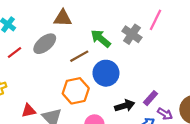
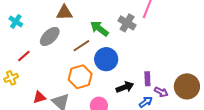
red line: (14, 52) -> (24, 56), moved
purple rectangle: (150, 98) -> (147, 79), turned -40

